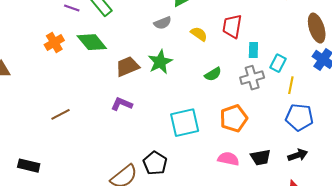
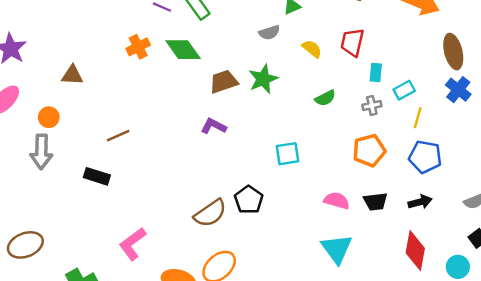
cyan rectangle: (278, 63) -> (404, 90), turned 30
gray cross: (252, 78) -> (372, 105), size x0.7
brown line: (61, 114) -> (118, 136), moved
orange pentagon: (234, 118) -> (369, 150), moved
cyan square: (185, 123) -> (287, 154), size x0.7
black rectangle: (29, 166) -> (97, 176), moved

